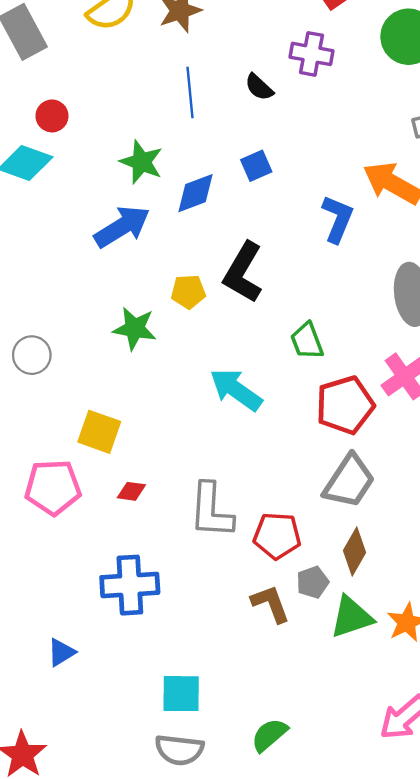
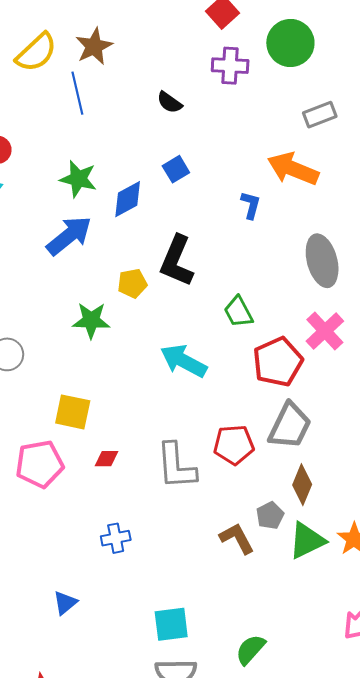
purple cross: (311, 54) -> (230, 66), moved
blue line: (190, 92) -> (77, 93), moved
blue L-shape: (338, 219) -> (251, 205), size x0.7
red pentagon: (277, 536) -> (234, 445), moved
blue cross: (130, 585) -> (116, 538), size x0.6

